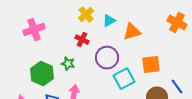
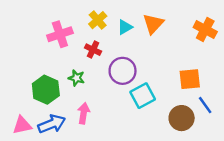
pink cross: (34, 30) -> (60, 34), moved
orange triangle: (132, 32) -> (153, 24), moved, turned -30
orange square: (151, 65) -> (190, 79), moved

